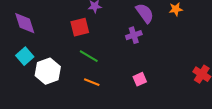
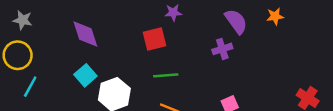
green line: (89, 56) -> (166, 75), turned -36

